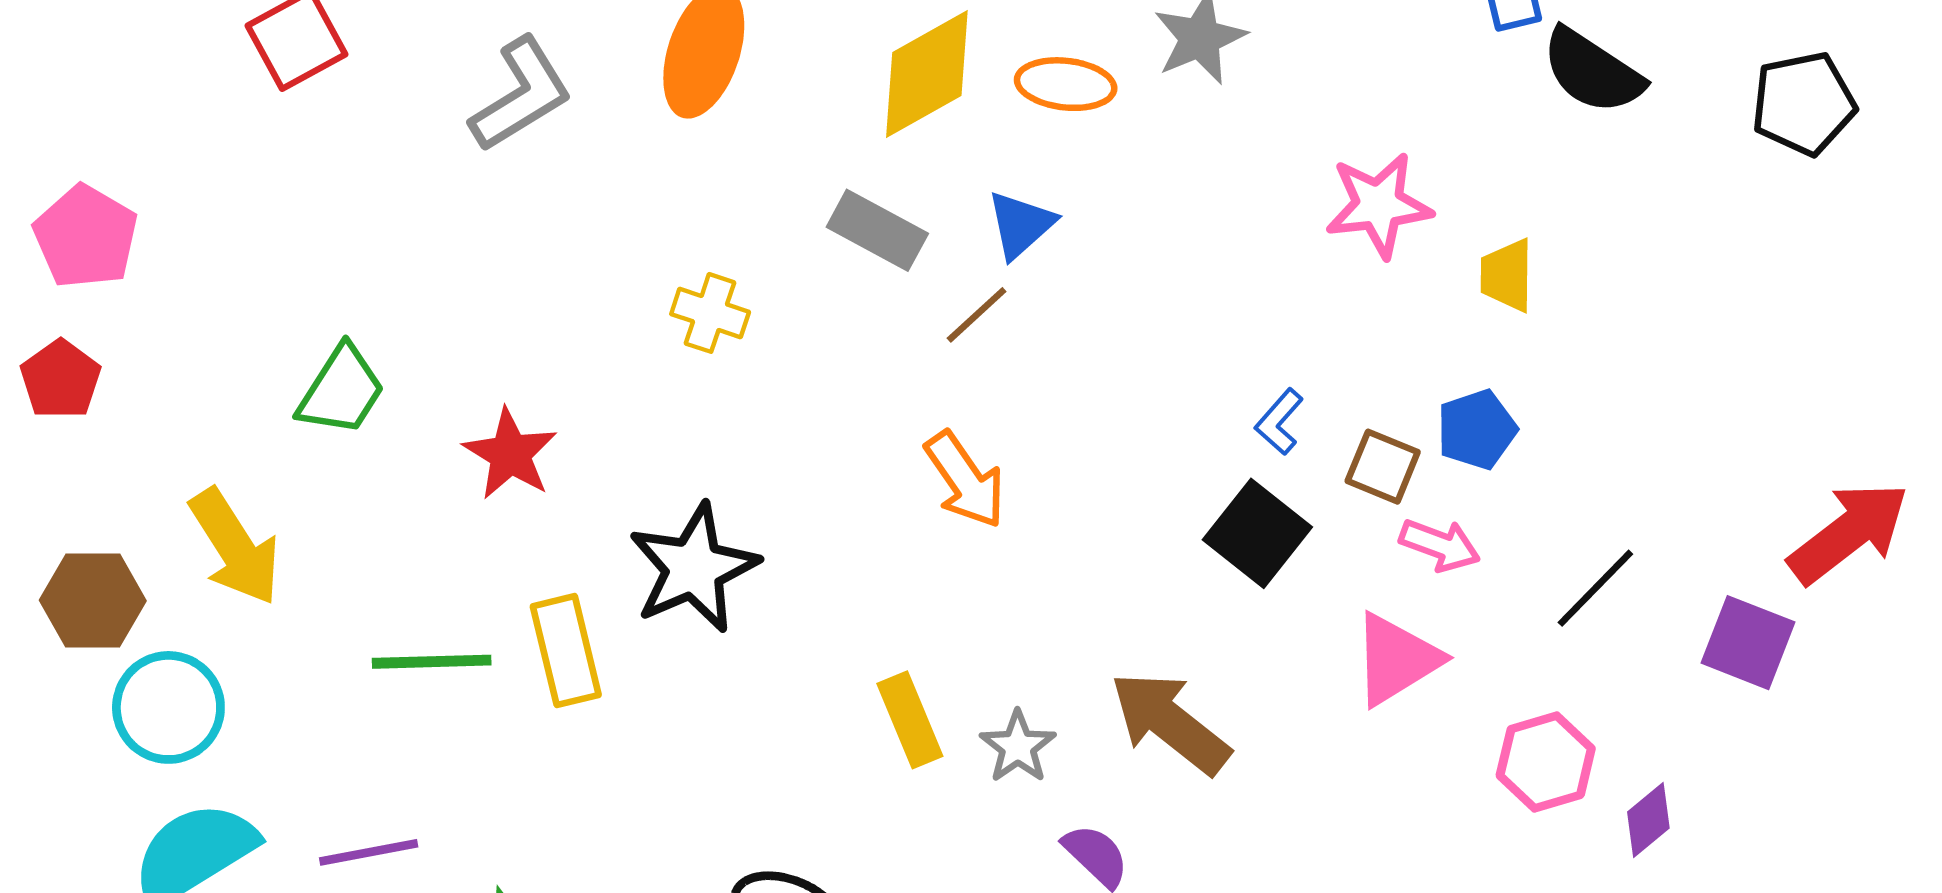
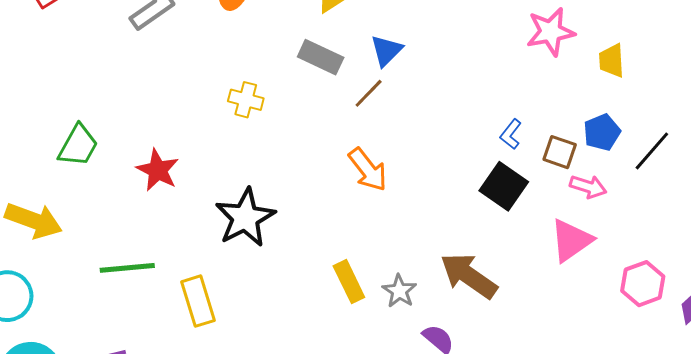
yellow arrow: (235, 547) -> (34, 220), turned -34
black line: (1595, 588) -> (652, 151), moved
yellow rectangle: (566, 651) -> (198, 301), moved

